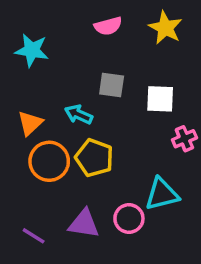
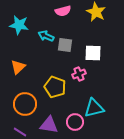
cyan arrow: (79, 114) -> (46, 36), moved
pink cross: (184, 139) -> (79, 74), moved
orange circle: (49, 161) -> (25, 104), moved

